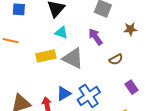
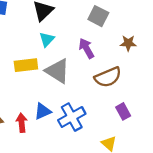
cyan triangle: (61, 33) -> (47, 39), turned 48
brown semicircle: (116, 59) -> (108, 77), size x1.6

